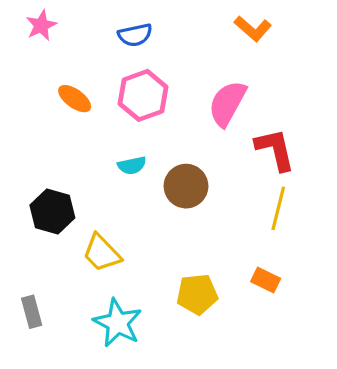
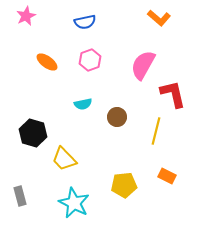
pink hexagon: (143, 95) -> (90, 60), size x0.7
brown circle: (186, 186) -> (117, 117), size x0.7
yellow line: (278, 208) -> (156, 131), moved

